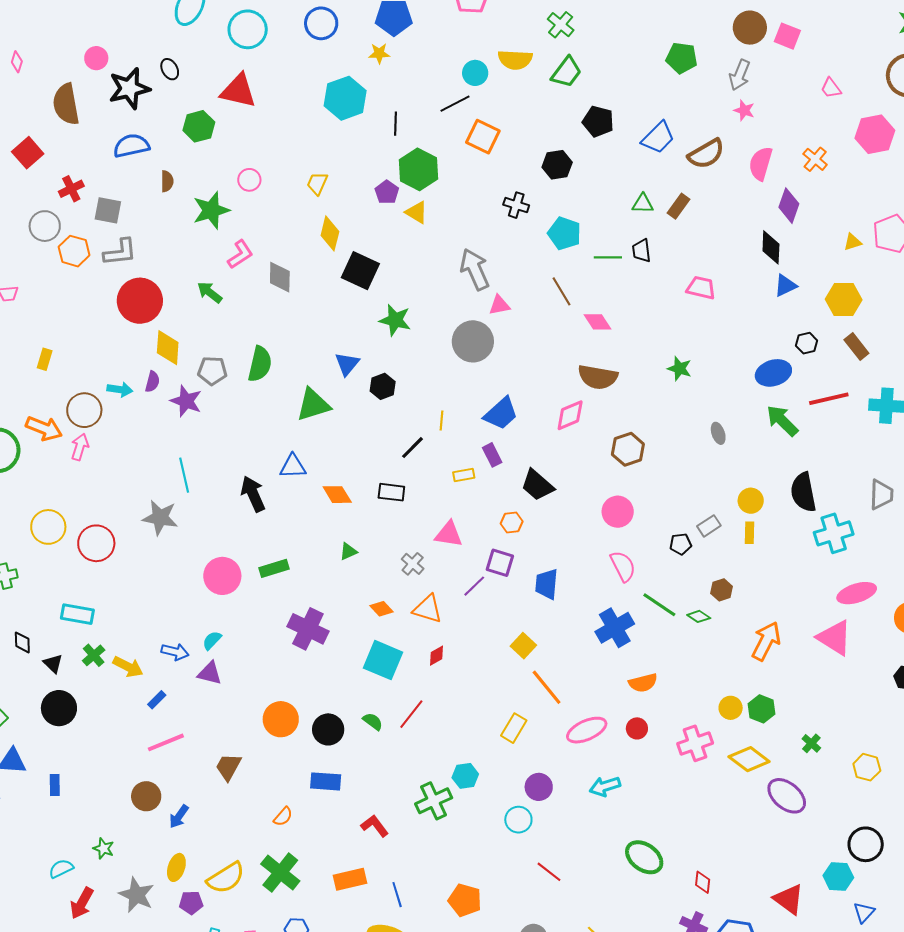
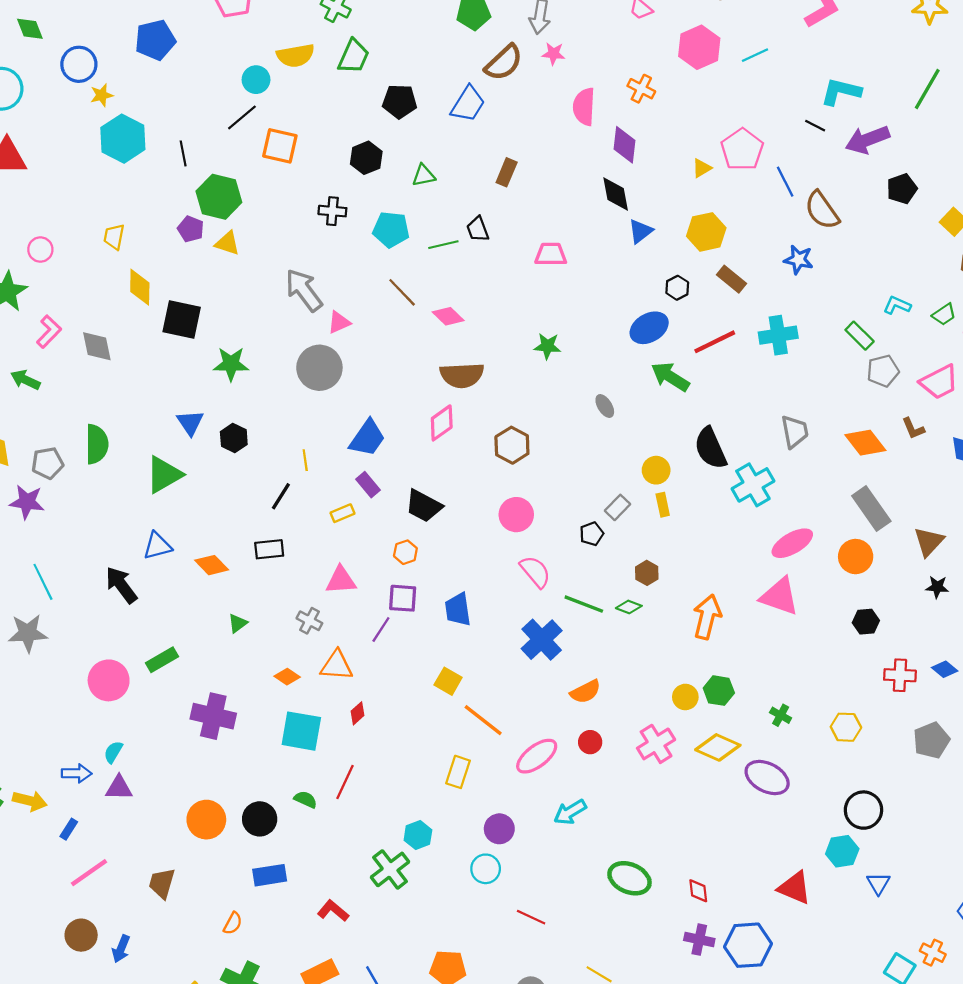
yellow star: (379, 53) -> (102, 95), moved
brown semicircle: (706, 154) -> (504, 63), moved
green triangle: (643, 204) -> (424, 175), moved

